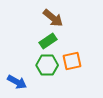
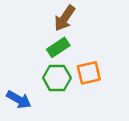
brown arrow: (53, 18) -> (65, 18), turned 85

